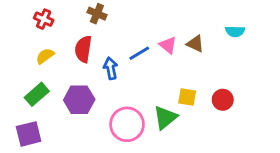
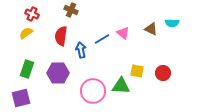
brown triangle: (195, 44) -> (151, 29), moved
yellow semicircle: (45, 56) -> (26, 33), moved
green rectangle: (37, 94) -> (27, 69), turned -30
green triangle: (165, 118) -> (121, 86), turned 42

